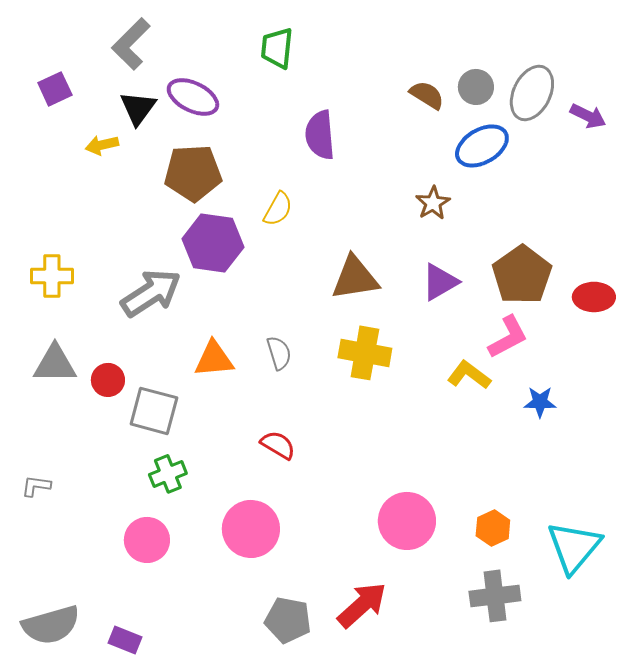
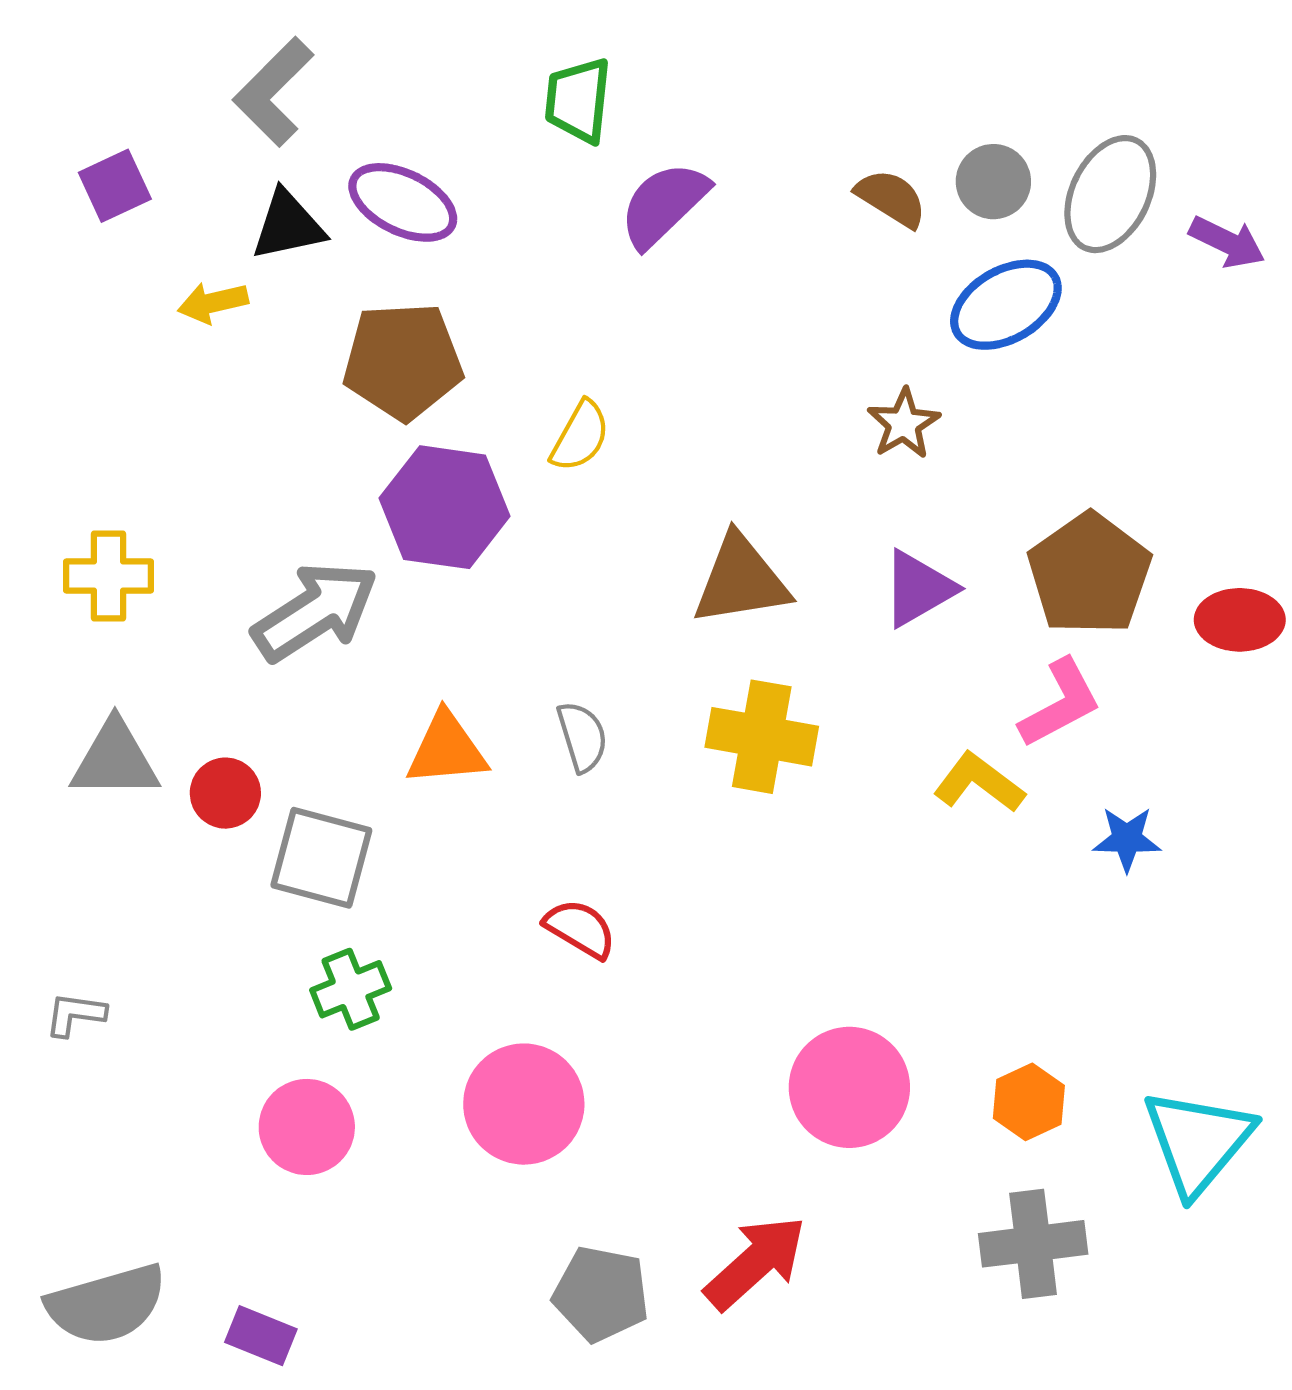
black triangle: (138, 108) -> (288, 225), turned 42
purple semicircle: (320, 135) -> (664, 205), moved, turned 51

